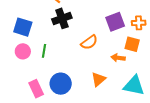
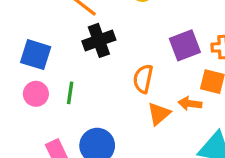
orange semicircle: (89, 42) -> (143, 79), turned 138
orange triangle: (98, 79) -> (159, 114), moved

